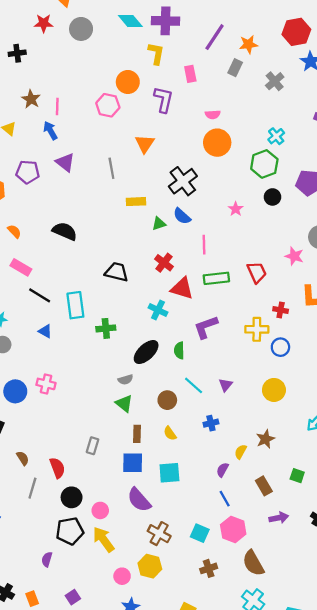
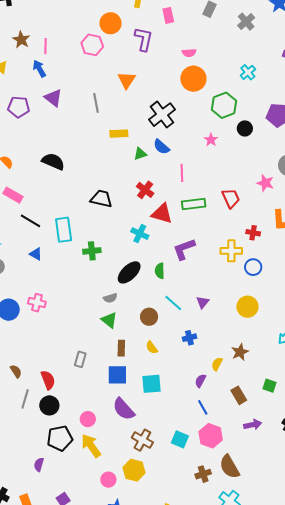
green hexagon: (264, 164) -> (224, 105), moved
black circle: (72, 497) -> (49, 405), moved
brown cross: (209, 568) -> (203, 474), moved

